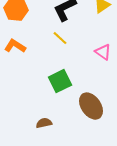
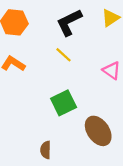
brown semicircle: (44, 123) -> (46, 150), turned -77

